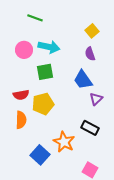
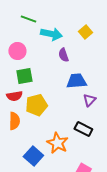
cyan arrow: (49, 47) -> (51, 34), moved
purple semicircle: (90, 54) -> (63, 55), moved
green square: (45, 72) -> (24, 76), moved
blue trapezoid: (83, 80) -> (76, 81), turned 120

